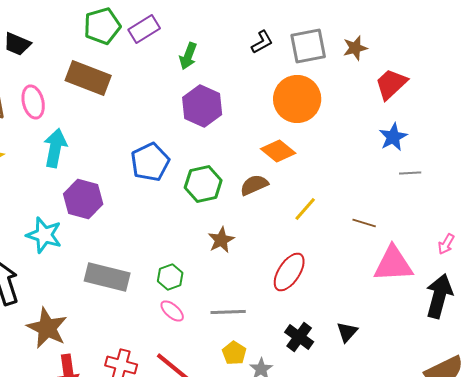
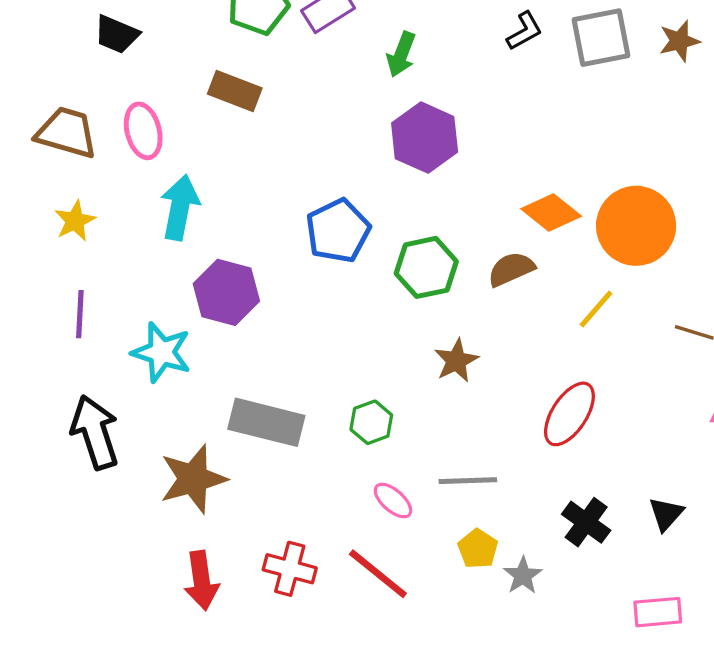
brown rectangle: (88, 78) -> (235, 91), size x0.7
orange circle: (297, 99) -> (636, 226), moved
pink ellipse: (172, 311) -> (393, 501), moved
brown star: (47, 328) -> (193, 479), moved, turned 30

